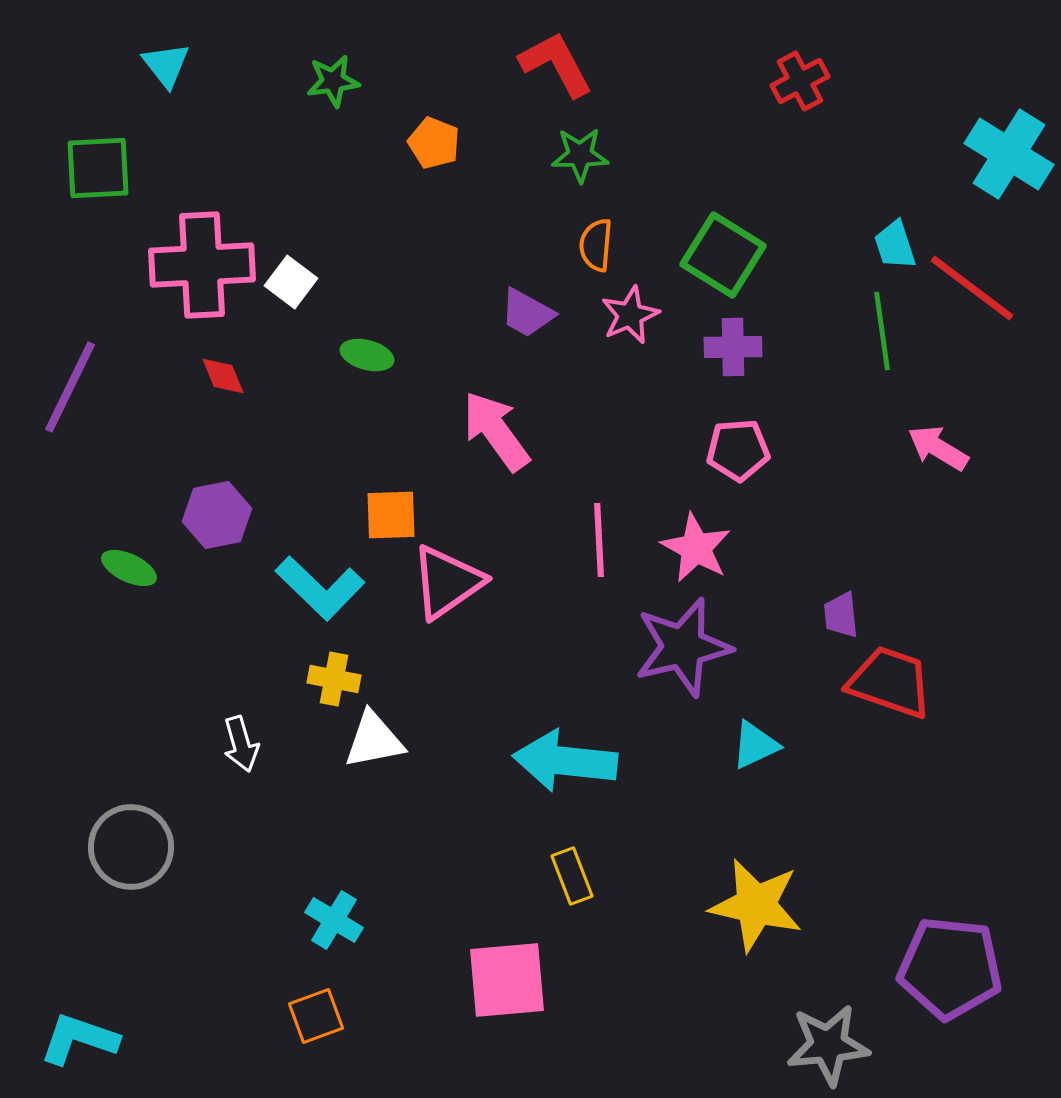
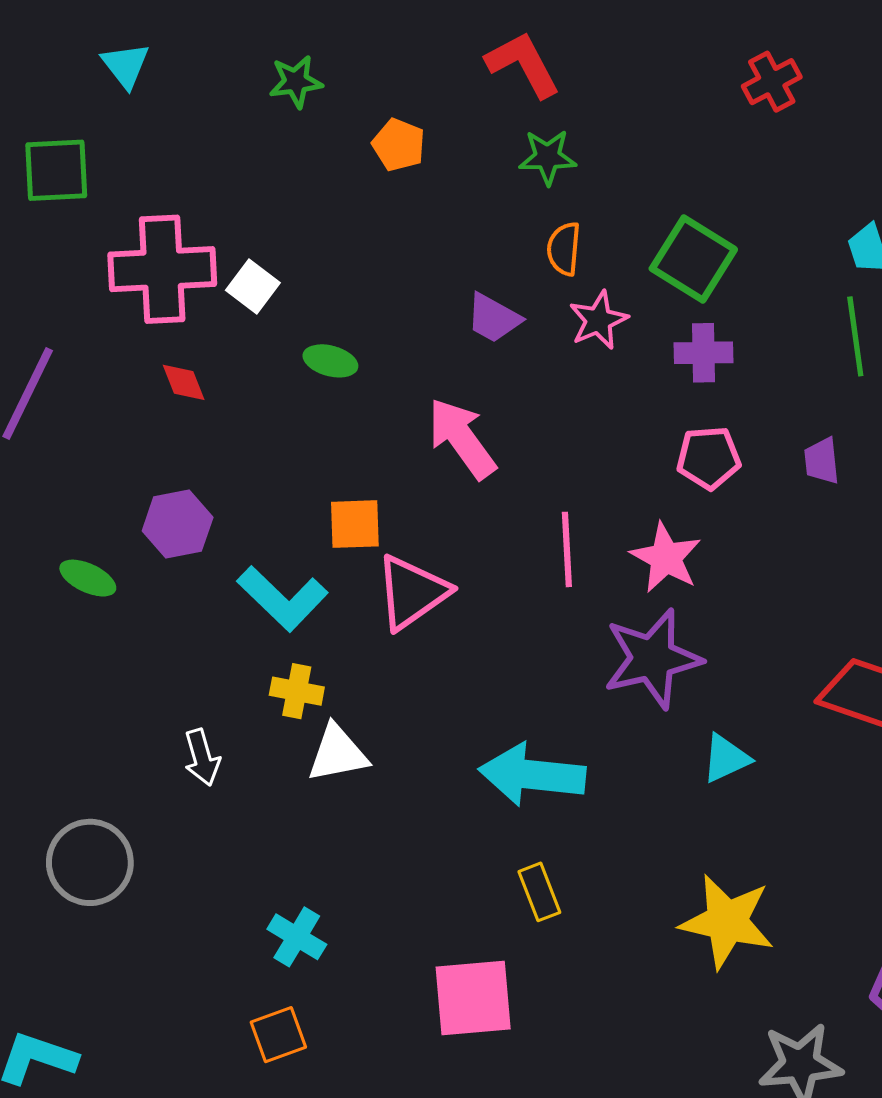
purple trapezoid: (841, 615) -> (822, 461), moved

